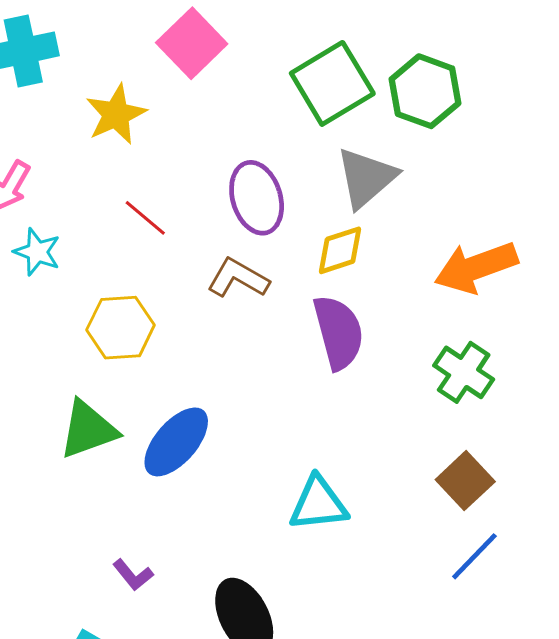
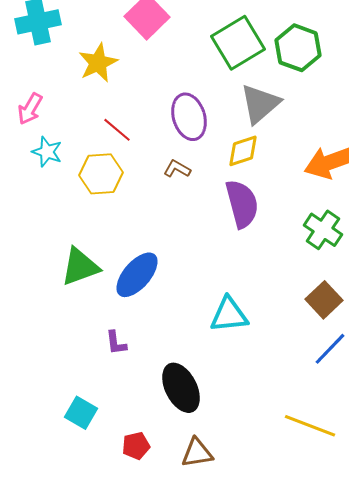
brown L-shape: (238, 278) -> (177, 169), size x0.7
yellow hexagon: (121, 328) -> (101, 174), moved
purple L-shape: (133, 575) -> (116, 343), moved, turned 32

